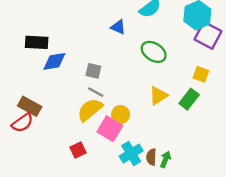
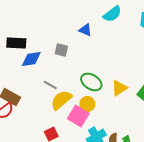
green ellipse: (154, 52) -> (91, 82), moved
gray square: (93, 71) -> (61, 50), moved
gray line: (96, 92) -> (50, 85), moved

